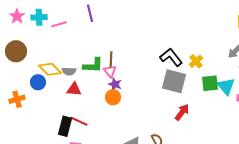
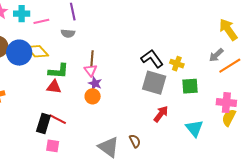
yellow cross: (196, 61) -> (177, 64), turned -32
green L-shape: (93, 65) -> (58, 71), moved
yellow diamond: (50, 69) -> (37, 51), moved
gray semicircle: (69, 71) -> (68, 33), moved
blue circle: (38, 82) -> (19, 53), moved, size x1.6
cyan triangle: (226, 86) -> (194, 128), moved

